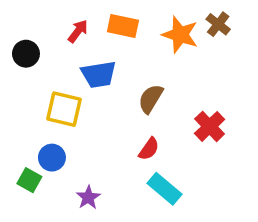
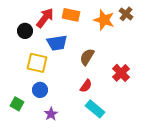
red arrow: (78, 31) -> (45, 18), size x1.5
black circle: (26, 54) -> (25, 31), moved
blue circle: (52, 158) -> (40, 90), moved

